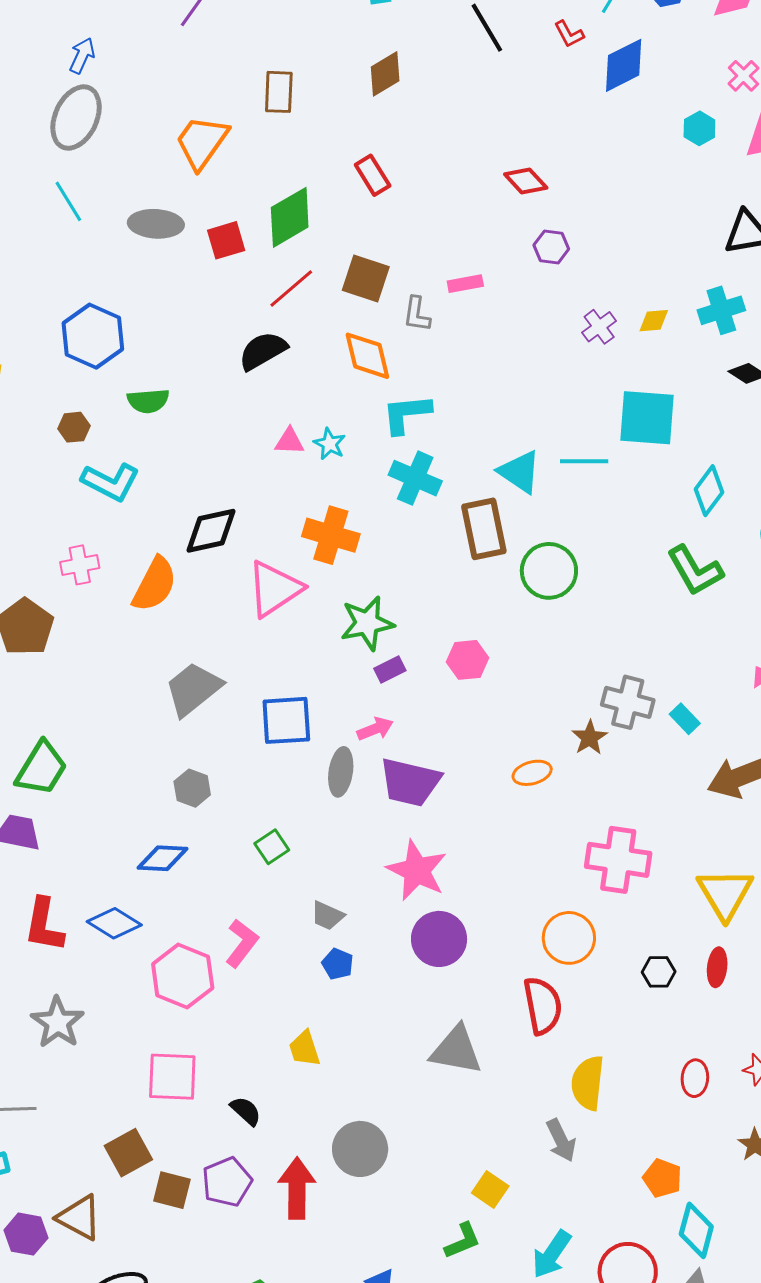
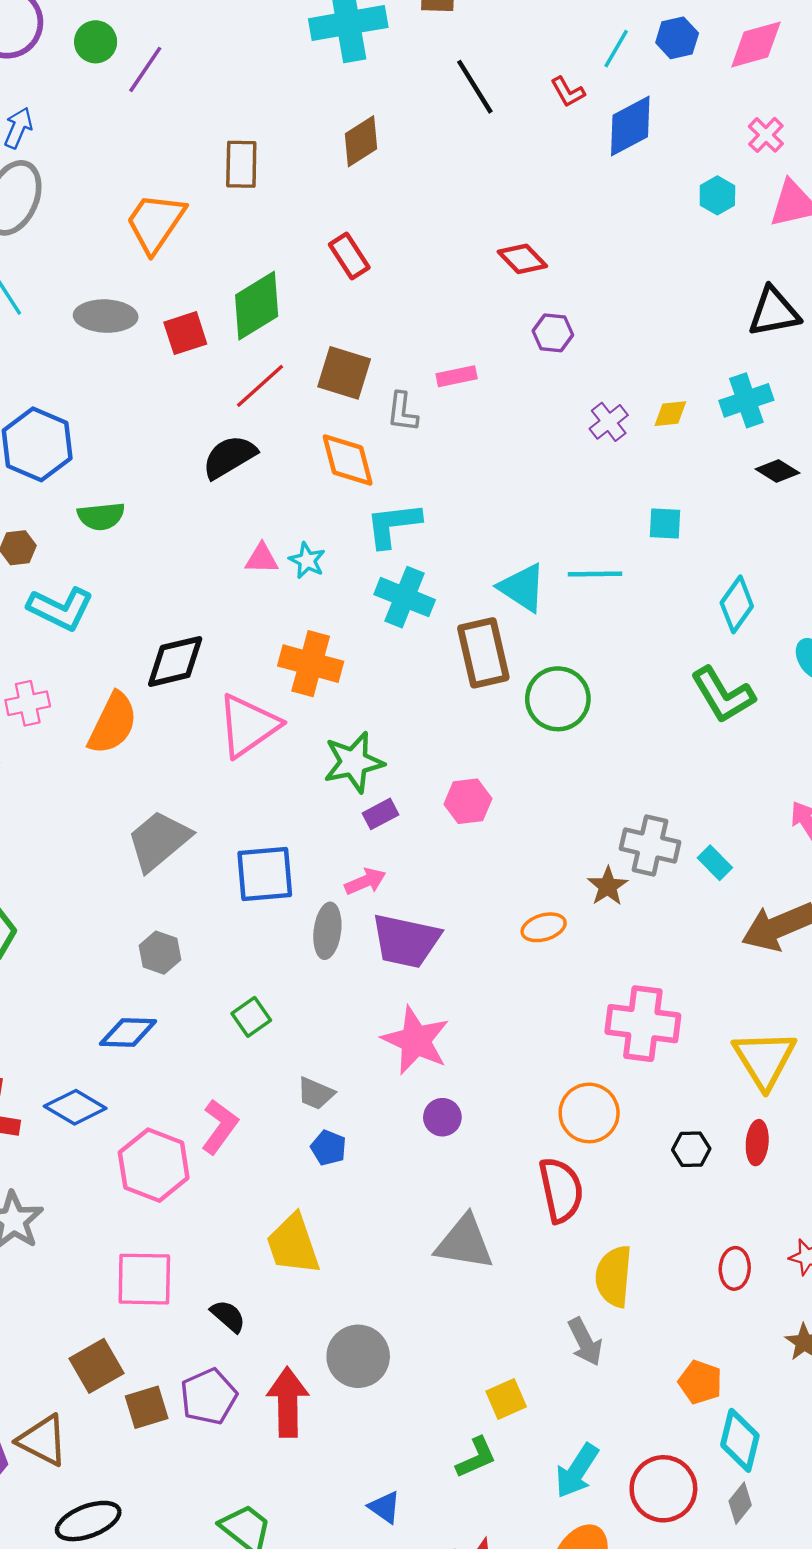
cyan square: (647, 418) -> (665, 523), size x0.5
purple circle: (439, 939) -> (442, 1117), size x0.6
yellow trapezoid: (305, 1049) -> (293, 1244), size x1.5
brown square: (172, 1190) -> (147, 1407), turned -30
yellow square: (490, 1190) -> (506, 1399), turned 33

